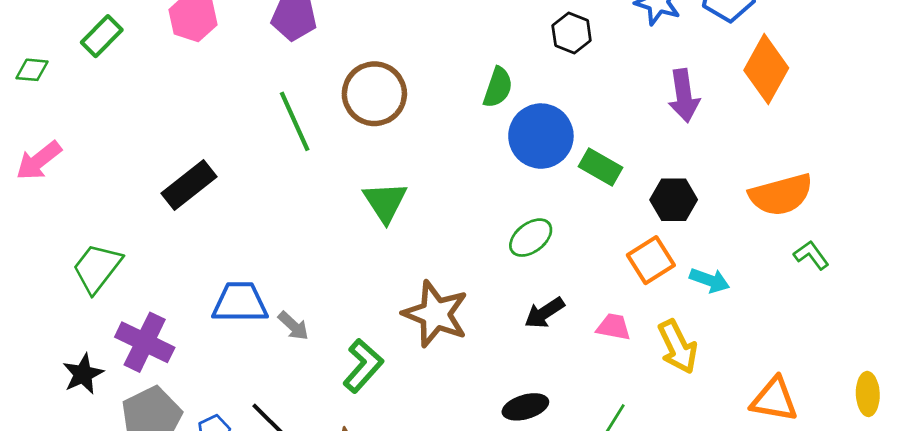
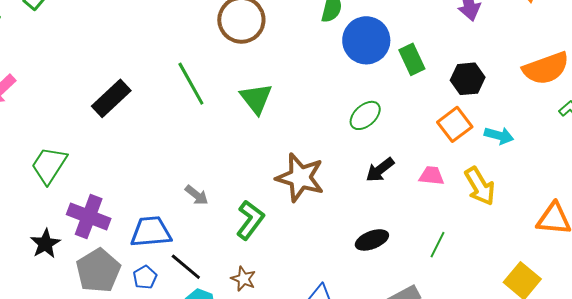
green line: (295, 121) -> (191, 84), moved
green rectangle: (600, 167) -> (412, 59), turned 40
blue trapezoid: (240, 303) -> (151, 232), moved

